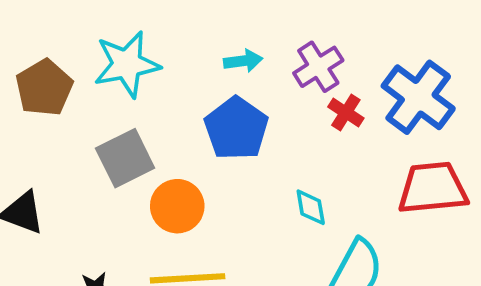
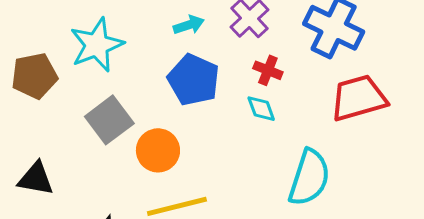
brown pentagon: (44, 88) -> (34, 76), turned 30
red cross: (346, 113) -> (268, 70), moved
cyan diamond: (311, 207) -> (261, 109), moved

